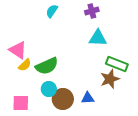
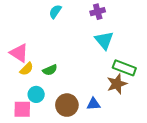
cyan triangle: (98, 38) -> (104, 40), turned 48
green semicircle: (47, 66) -> (50, 70), size x0.6
cyan circle: (49, 89) -> (36, 94), moved

